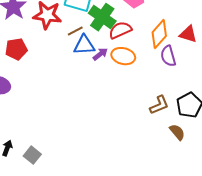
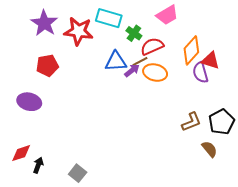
green cross: (102, 17) -> (134, 33), size x0.6
brown line: (75, 31) -> (140, 61), moved
red triangle: (188, 34) -> (210, 60), moved
gray square: (32, 155) -> (78, 173), moved

